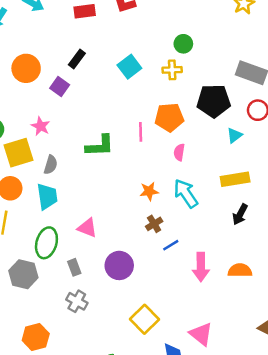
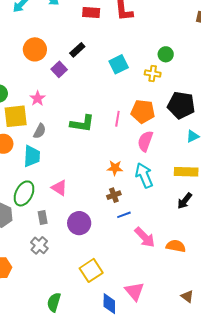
pink semicircle: (179, 152) -> (145, 141), size x1.5
pink arrow: (201, 267) -> (145, 237), turned -55

